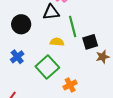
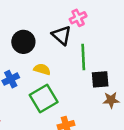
black triangle: (51, 12) -> (62, 35), turned 36
yellow semicircle: (57, 42) -> (42, 69), moved

